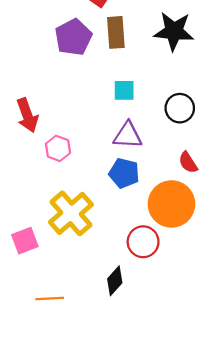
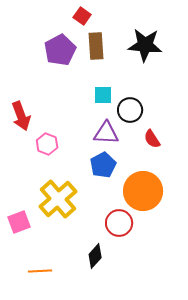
black circle: (180, 108) -> (130, 110), moved
red semicircle: (188, 163) -> (152, 139), moved
blue pentagon: (124, 173) -> (103, 165), turned 30

